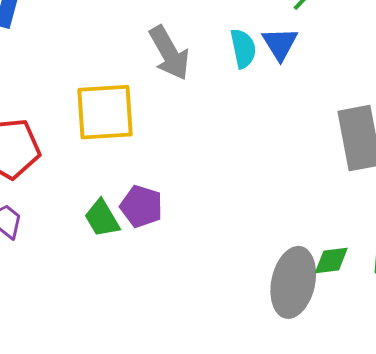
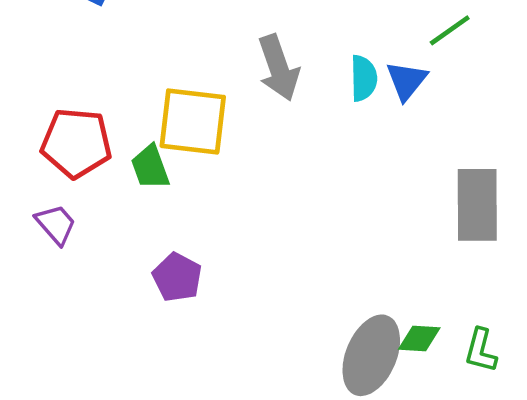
purple pentagon: (141, 206) -> (177, 277), moved
green trapezoid: (102, 218) -> (150, 167), moved

